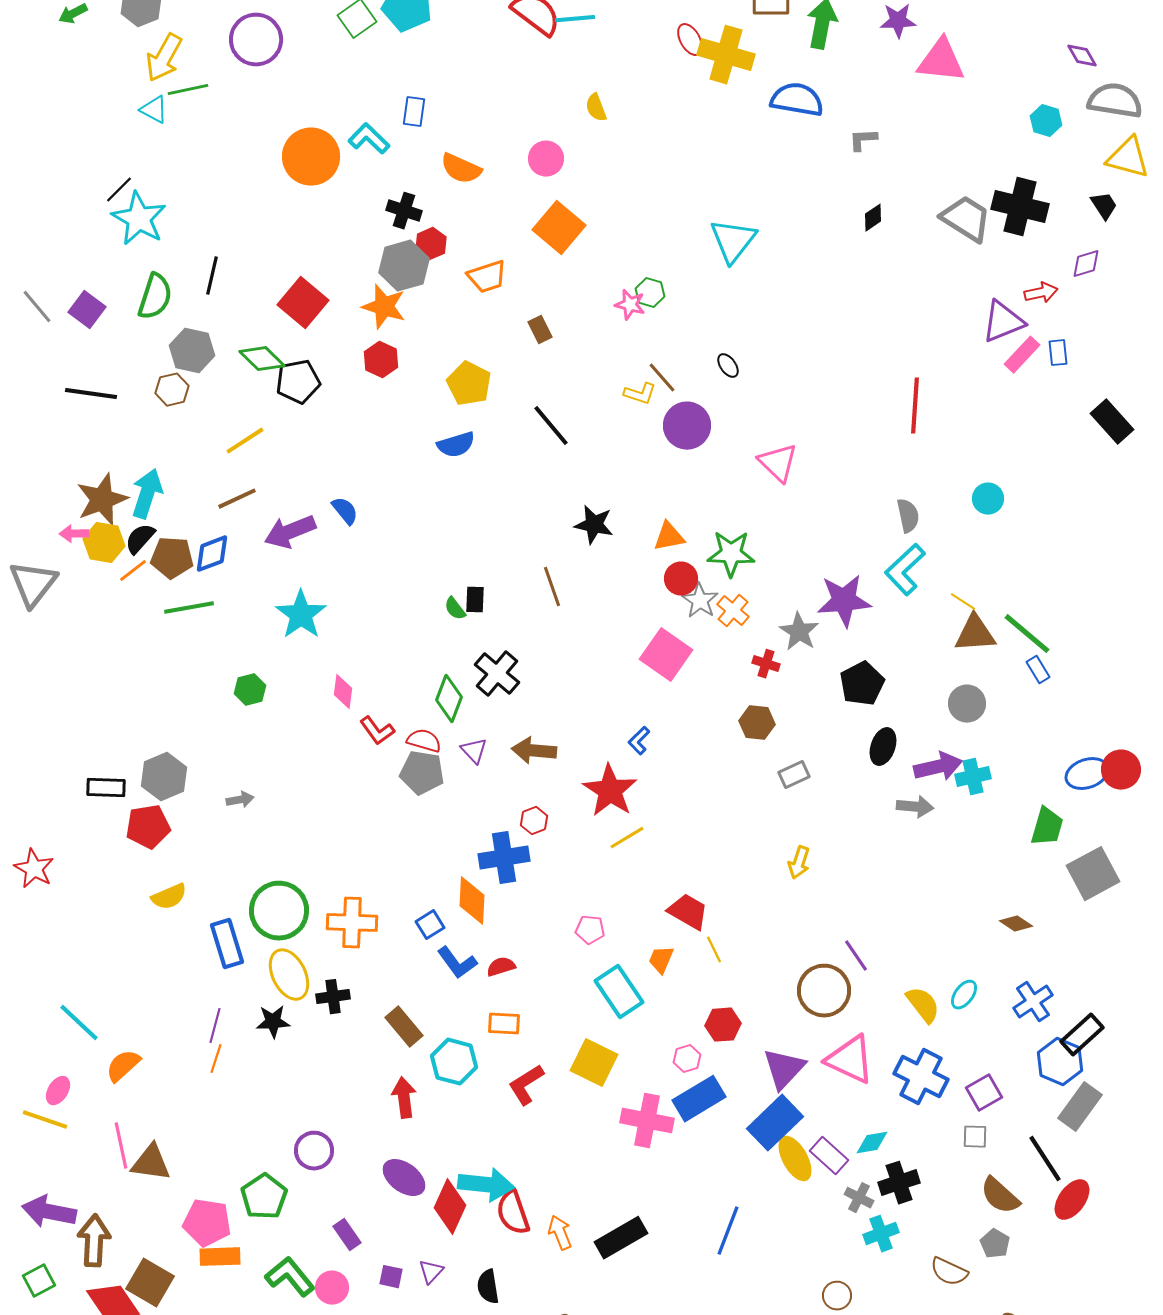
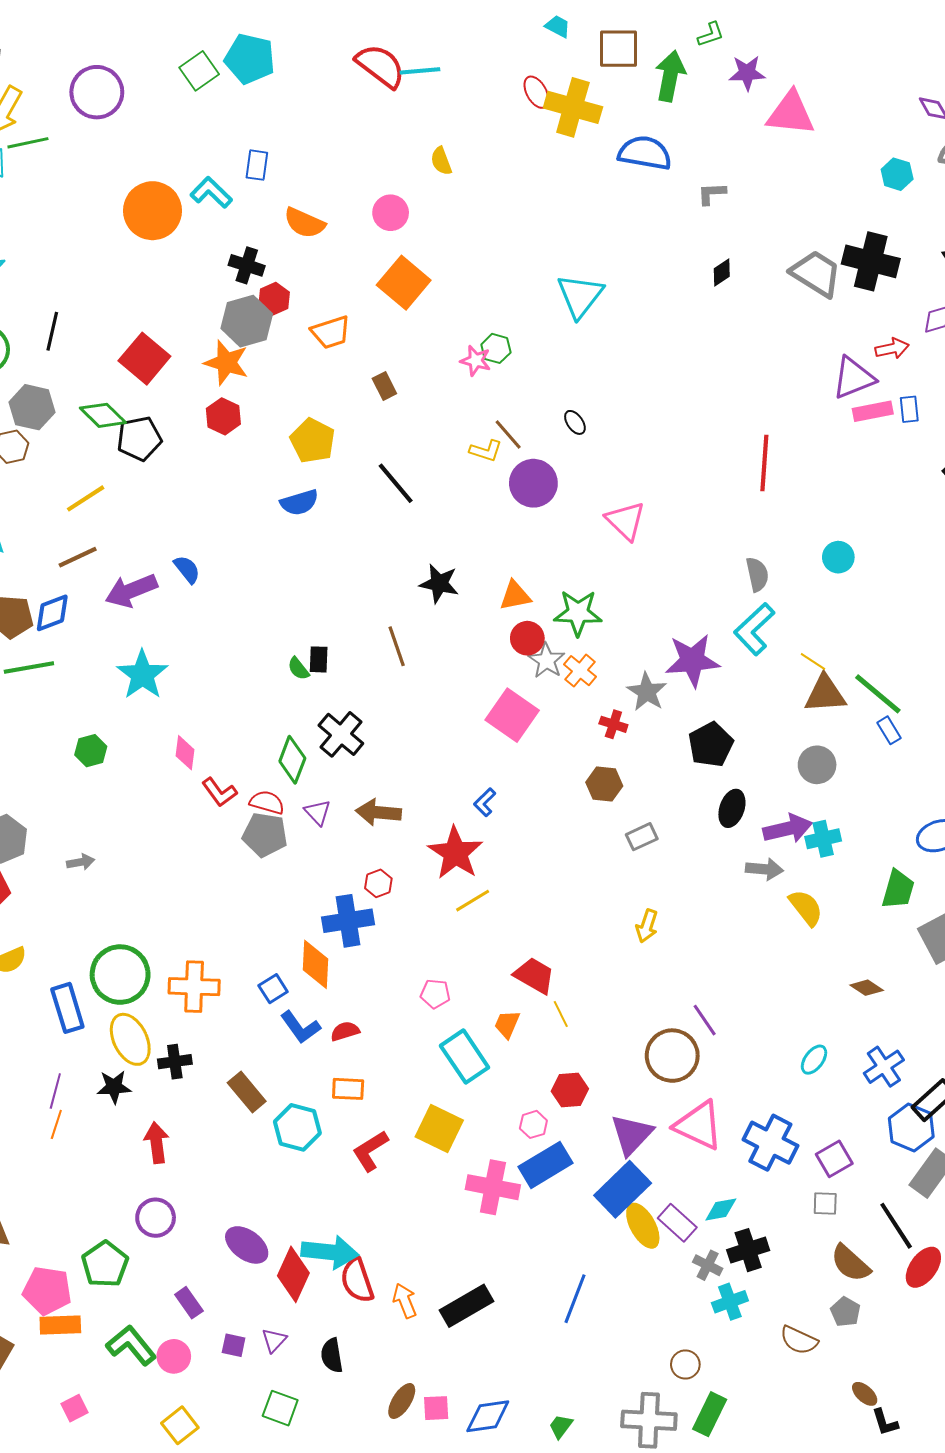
pink rectangle: (1022, 355) -> (873, 411), turned 36
yellow semicircle: (923, 1005) -> (806, 908), moved
red arrow: (404, 1098) -> (157, 1143), moved

